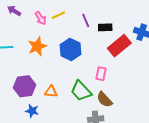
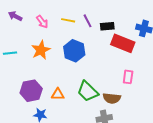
yellow line: (58, 15) -> (68, 20), moved, turned 40
red rectangle: (119, 46) -> (123, 43), turned 65
pink rectangle: (101, 74) -> (128, 77), moved
brown semicircle: (105, 100) -> (112, 98), turned -36

